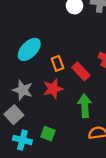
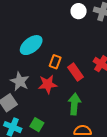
orange rectangle: (57, 63) -> (55, 62), turned 32

